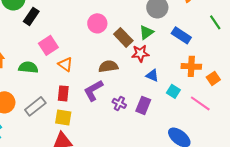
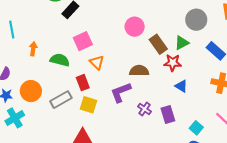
cyan square: (173, 91) -> (196, 128), moved
red rectangle: (63, 93) -> (83, 83), moved, turned -35
purple rectangle: (143, 105) -> (168, 115), turned -48
yellow square: (63, 117) -> (89, 105), moved

